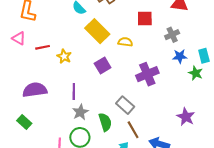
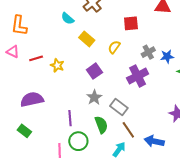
yellow rectangle: (97, 31) -> (87, 39), size x0.7
gray cross: (172, 35) -> (148, 52), moved
yellow semicircle: (125, 42) -> (114, 47), turned -56
purple line: (74, 92) -> (70, 118), moved
gray star: (80, 112) -> (94, 97), moved

